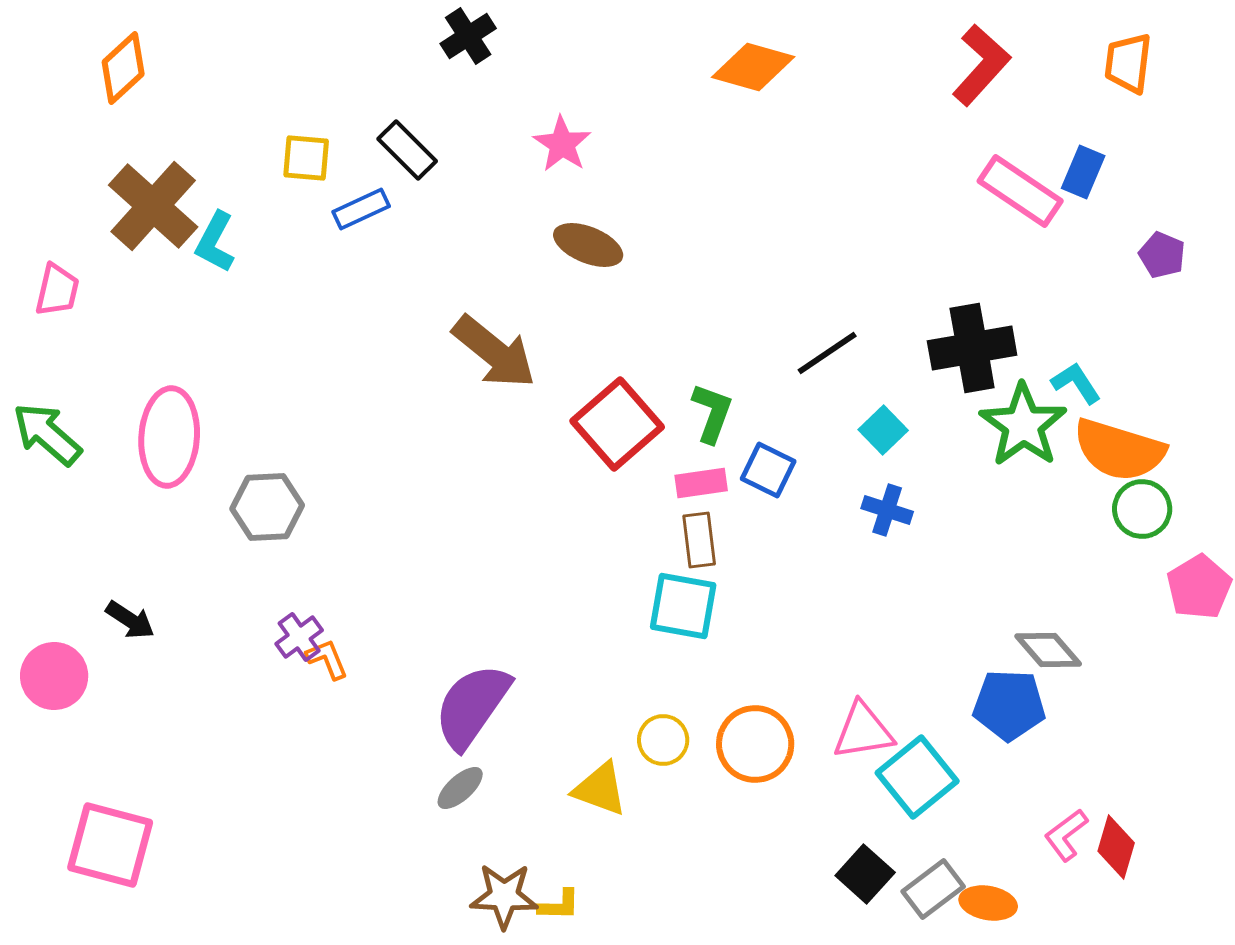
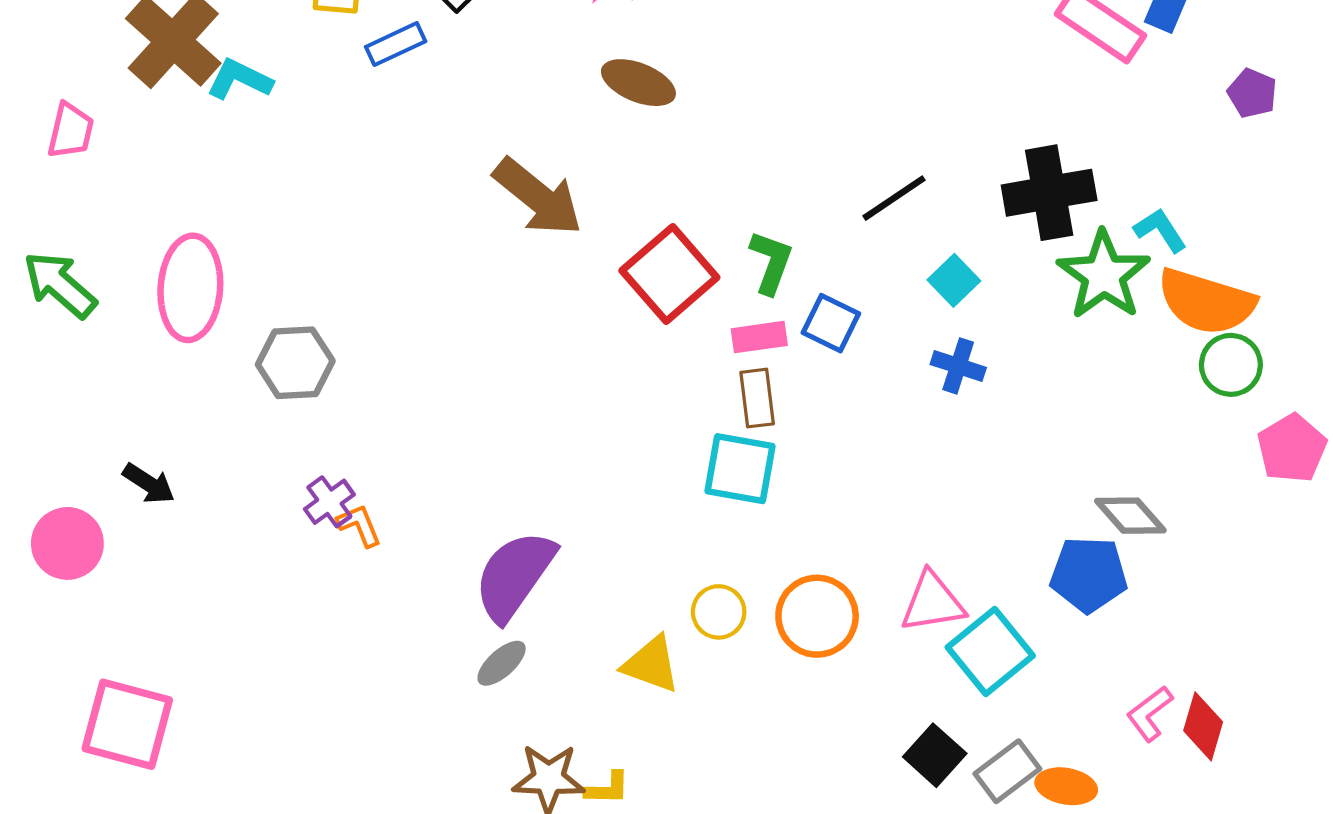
cyan L-shape: (215, 242) -> (240, 79), turned 88

